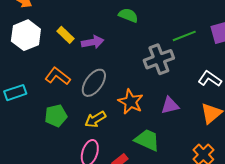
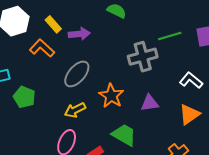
orange L-shape: (58, 76) -> (42, 48), moved
green pentagon: (56, 116) -> (24, 97), moved, turned 30

